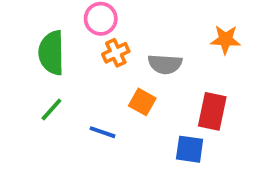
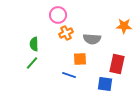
green semicircle: (51, 53) -> (34, 44), moved, size x0.6
orange square: (142, 102) -> (80, 59), turned -32
blue line: (103, 132) -> (69, 75), moved

